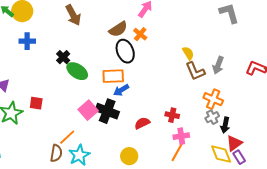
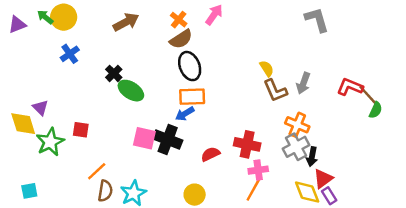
brown arrow: (73, 15) -> (126, 22), turned -90
orange cross: (140, 34) -> (179, 20), moved
blue cross: (27, 41) -> (70, 54), turned -35
orange rectangle: (113, 76) -> (192, 97), moved
pink square: (88, 110) -> (144, 138), turned -36
red cross: (172, 115) -> (247, 144), size x1.5
gray cross: (212, 117) -> (296, 147), size x1.5
orange line: (67, 137) -> (97, 171), moved

